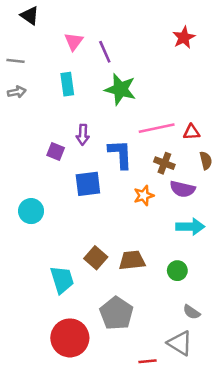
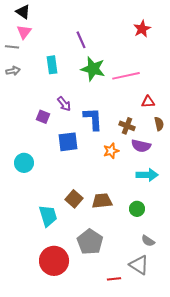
pink triangle: (74, 41) -> (24, 32), moved
pink line: (157, 128) -> (126, 76), moved
purple arrow: (83, 135) -> (64, 104), turned -42

